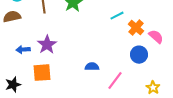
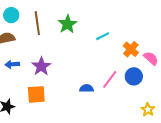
cyan line: (117, 16) -> (103, 36), moved
blue arrow: (23, 50) -> (12, 64), moved
pink line: (115, 81) -> (110, 79), moved

